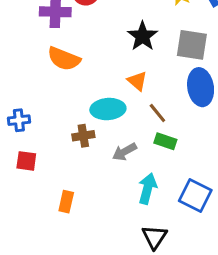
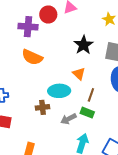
brown line: (157, 113) -> (91, 95), turned 56
green rectangle: (165, 141) -> (87, 113), moved

